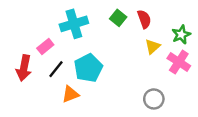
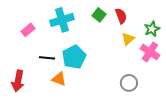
pink rectangle: (45, 47) -> (28, 30), moved
red arrow: (24, 68) -> (18, 81), moved
black line: (56, 69) -> (47, 58), turned 56
orange triangle: (70, 94) -> (59, 79), turned 42

